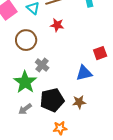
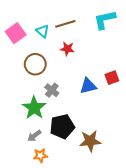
blue triangle: (84, 73) -> (88, 86), moved
brown star: (79, 102) -> (90, 141), moved, size x1.5
orange star: (60, 128) -> (40, 155), moved

